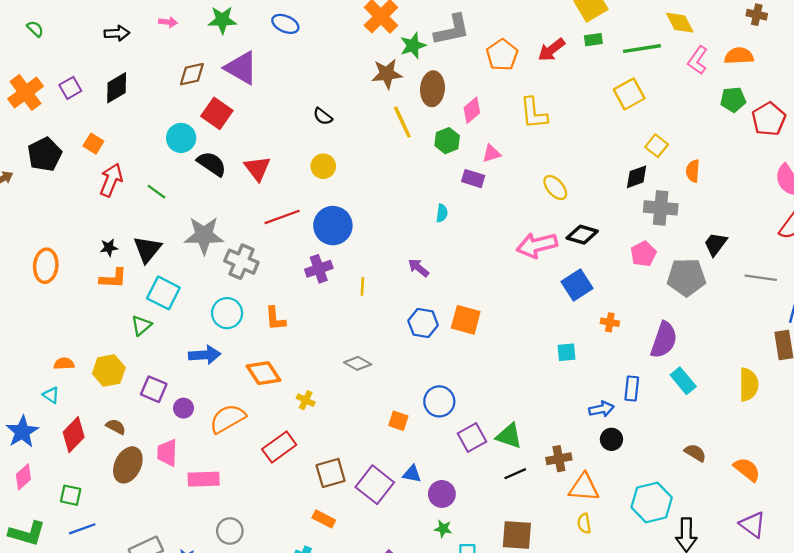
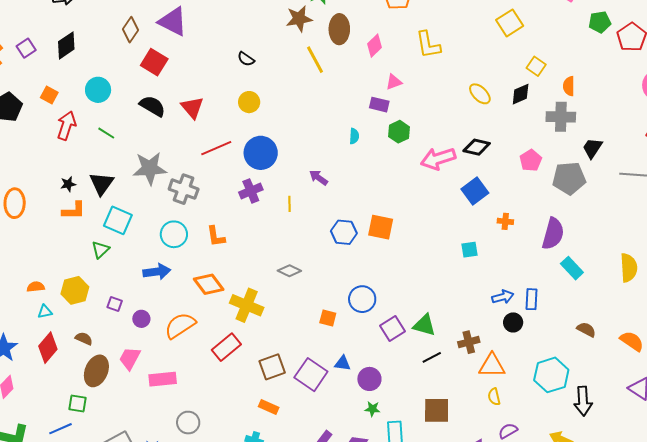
brown diamond: (192, 74) -> (131, 30), turned -40
cyan circle: (181, 138) -> (98, 90), moved
green hexagon: (447, 141) -> (399, 132), moved
yellow ellipse: (555, 187) -> (480, 94), moved
gray cross: (661, 208) -> (561, 117), moved
purple arrow: (418, 268) -> (319, 178), moved
blue rectangle: (632, 388) -> (532, 299), moved
purple square: (154, 389) -> (115, 304), size x0.7
cyan triangle: (51, 395) -> (45, 312), moved, turned -42
yellow cross: (306, 400) -> (247, 305), size x2.0
pink trapezoid: (167, 453) -> (130, 358), turned 30
green square: (71, 495) -> (78, 404), moved

